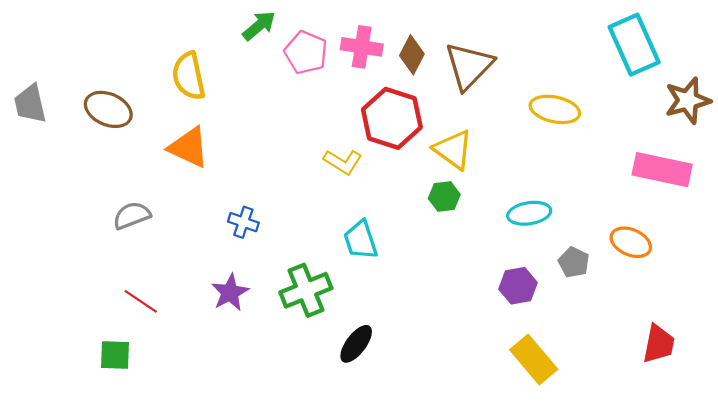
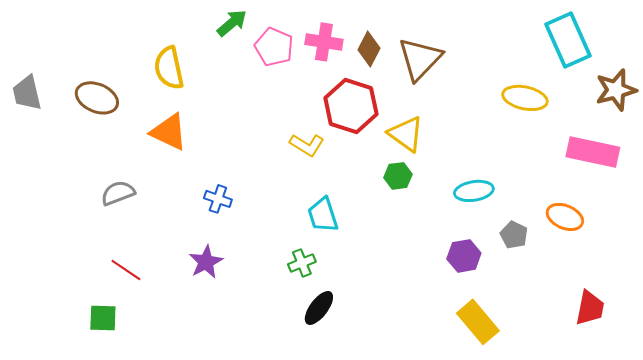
yellow ellipse: (555, 109) -> (525, 98), moved
green cross: (306, 290) -> (302, 263), moved, size x0.6

